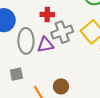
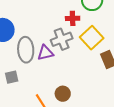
red cross: (47, 14) -> (73, 18), moved
gray square: (16, 74) -> (12, 77), moved

